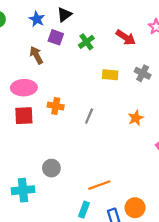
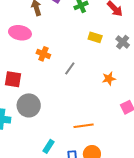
red square: (24, 116) -> (13, 79), moved
gray circle: (51, 168) -> (29, 105), size x1.5
orange line: (99, 185) -> (84, 126), moved

